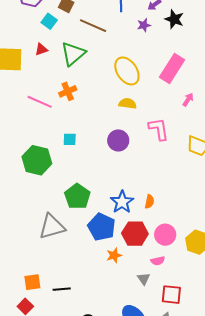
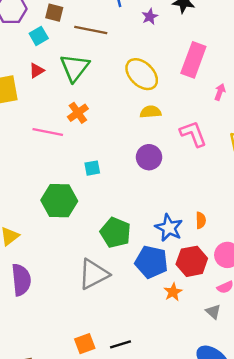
cyan square: (49, 21) -> (39, 36), turned 35

